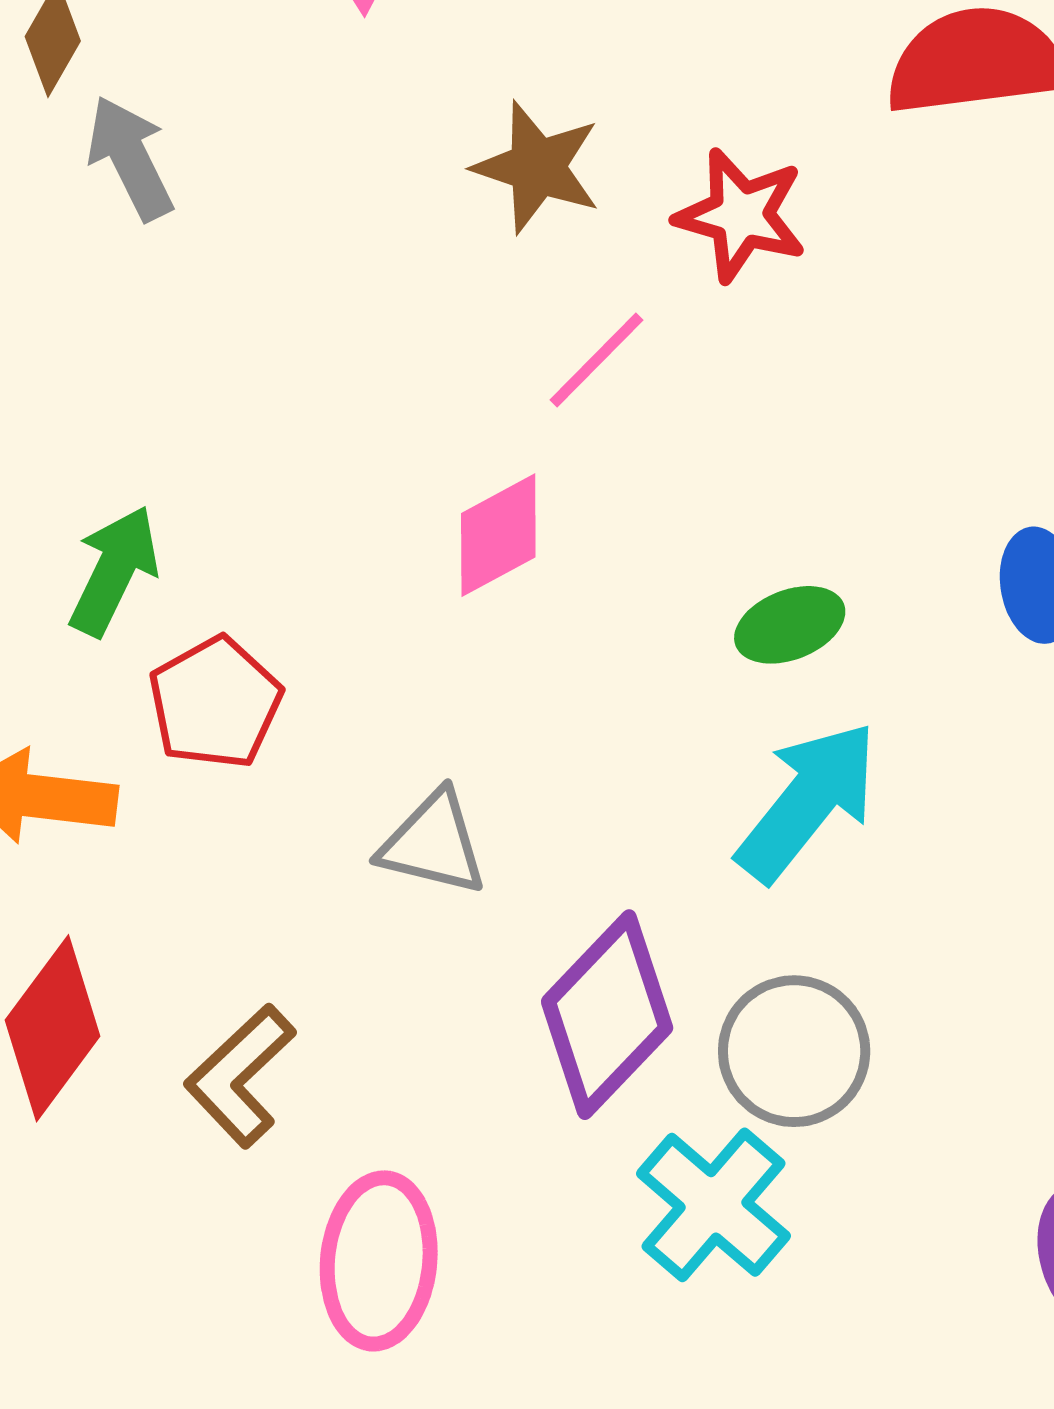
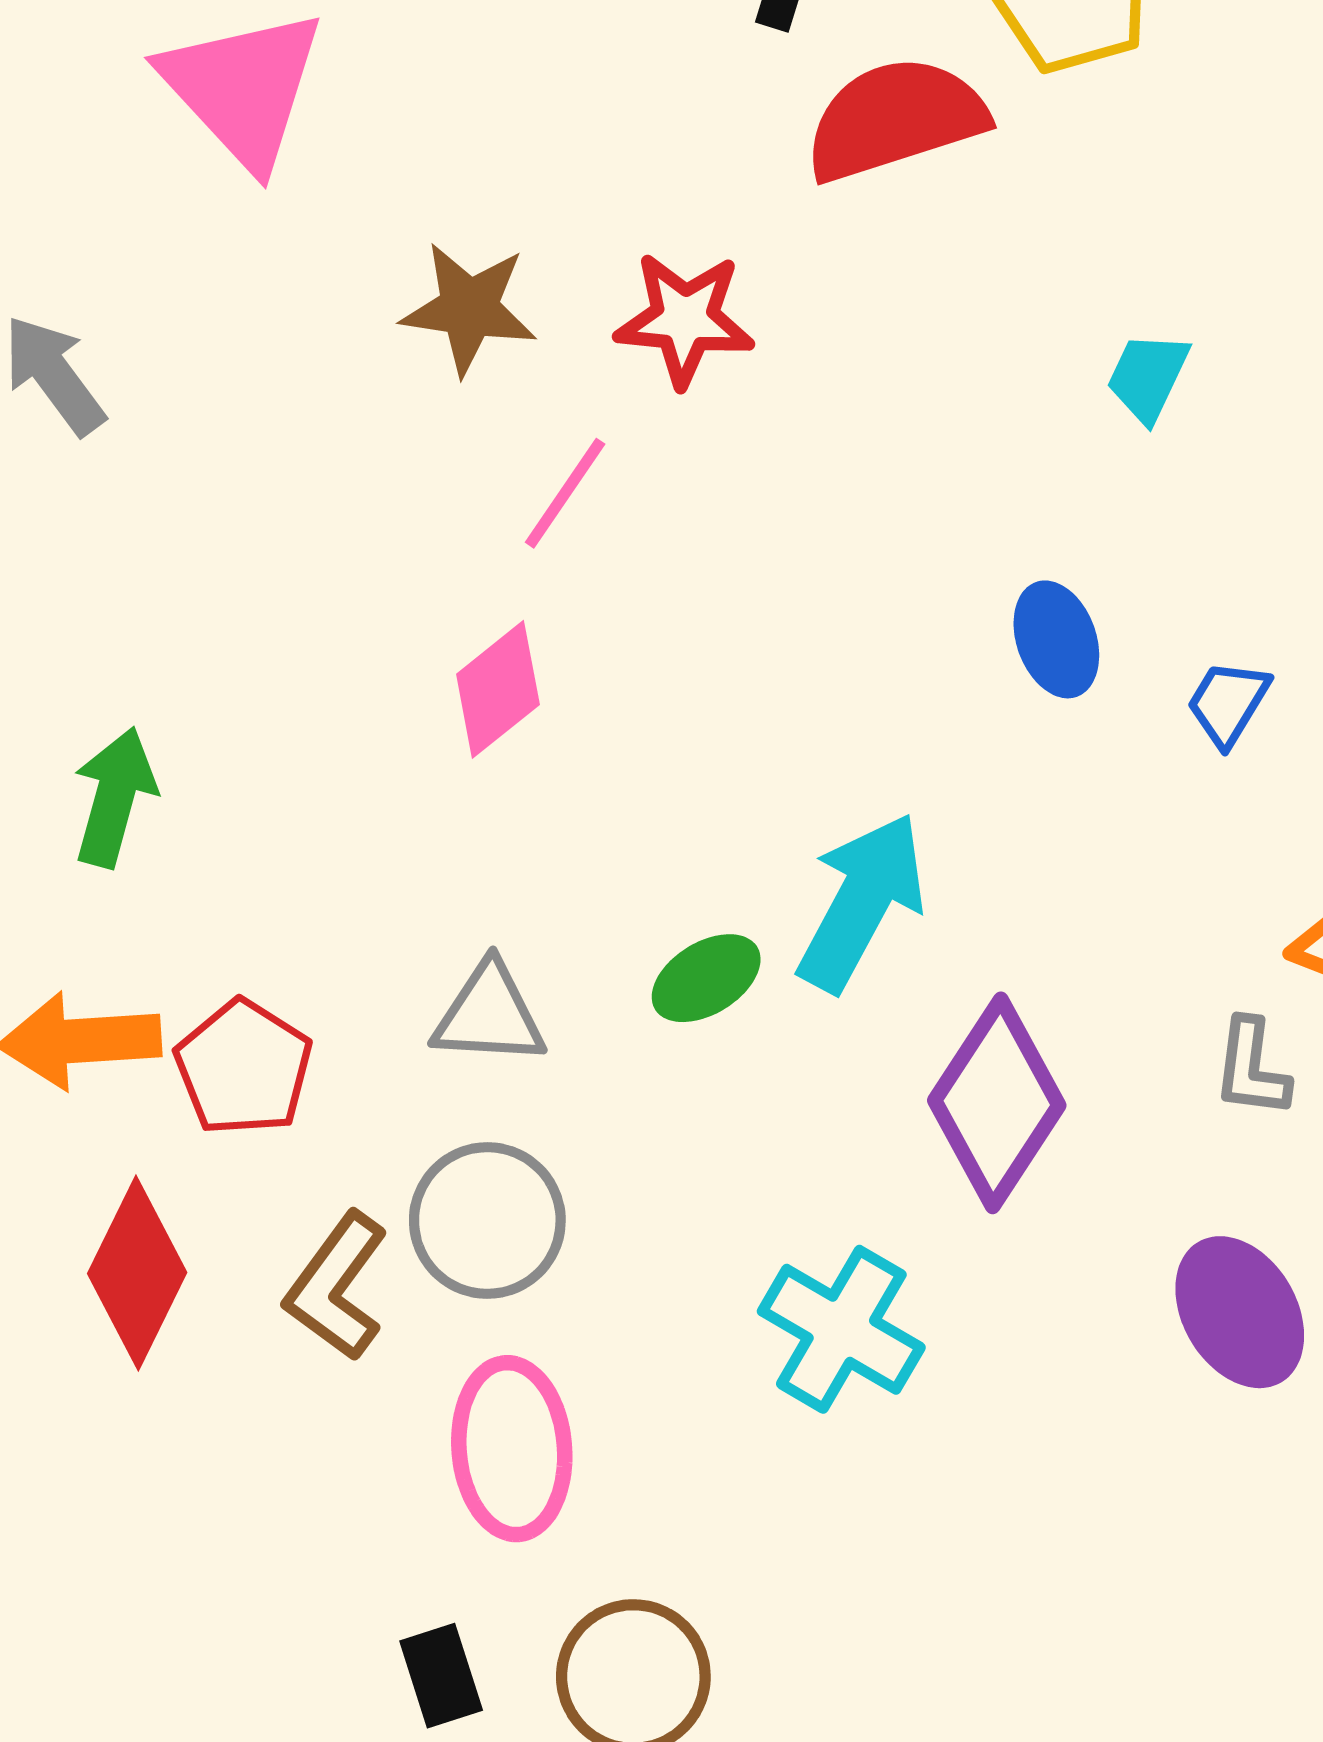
green ellipse: (790, 625) -> (706, 978), moved
red pentagon: (215, 703) -> (244, 1068), moved
purple diamond: (607, 1015) -> (997, 1103), moved
gray circle: (794, 1051) -> (487, 1221), moved

